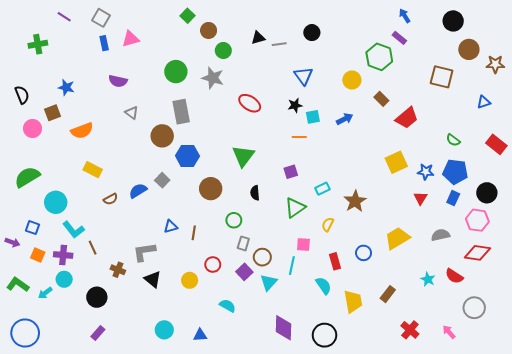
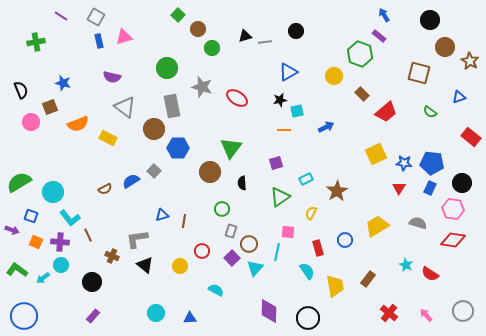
brown star: (495, 64) -> (470, 61), turned 30
blue triangle: (303, 76) -> (288, 72), turned 36
gray star: (213, 78) -> (202, 87), moved
gray triangle: (132, 113) -> (125, 107), size x1.6
blue arrow: (345, 119) -> (326, 127), moved
green semicircle: (453, 140) -> (430, 112), moved
yellow rectangle: (93, 170) -> (108, 138), moved
green semicircle: (27, 177) -> (19, 182), moved
brown circle: (211, 189) -> (210, 172), moved
gray semicircle: (440, 235) -> (418, 223), turned 30
red semicircle: (454, 276) -> (430, 274), moved
gray circle: (474, 308) -> (463, 311), moved

